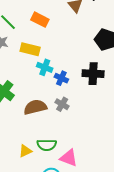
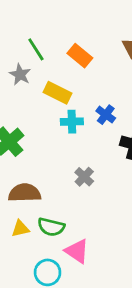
cyan cross: (45, 67) -> (72, 122), turned -35
blue cross: (61, 78) -> (106, 115), moved
brown semicircle: (35, 107) -> (25, 193), moved

